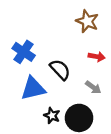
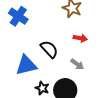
blue cross: (24, 52) -> (18, 16), moved

